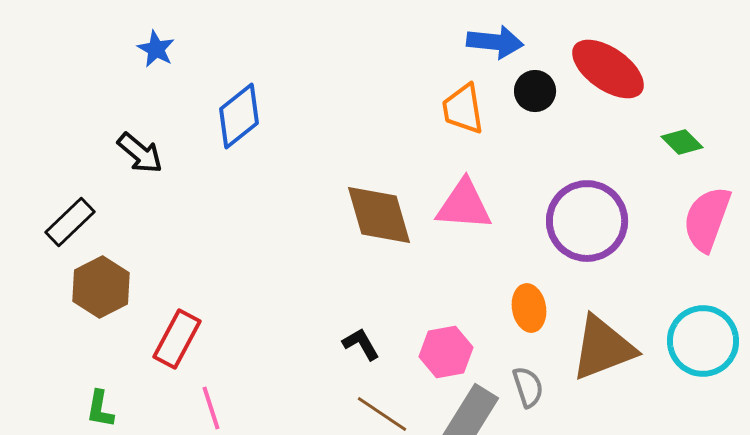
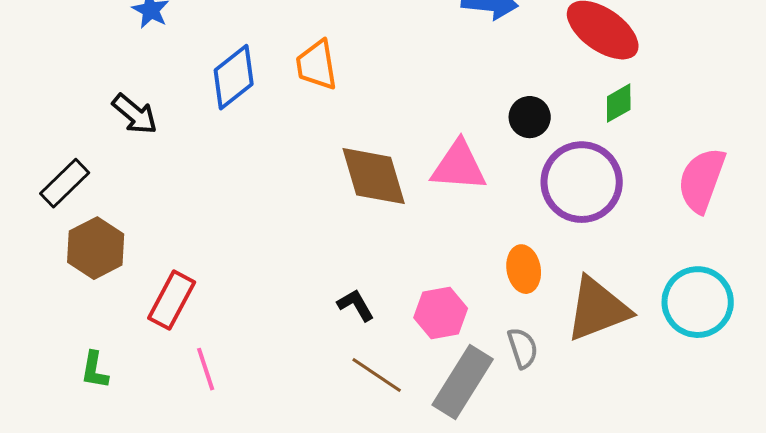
black circle: (535, 91) -> (530, 117), moved
orange trapezoid: (463, 109) -> (317, 65), moved
green diamond: (682, 142) -> (619, 103), moved, turned -75

